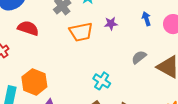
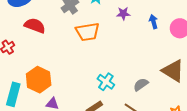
purple star: (111, 24) -> (123, 13), moved
gray semicircle: (139, 57) -> (141, 85), moved

